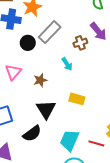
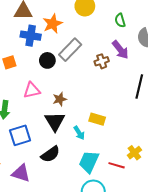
cyan arrow: (67, 64) -> (79, 133), moved
pink triangle: (13, 72) -> (32, 90), turned 36
black triangle: (46, 109) -> (55, 121), moved

